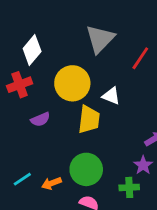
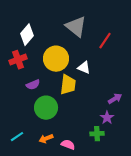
gray triangle: (100, 39) -> (76, 27), turned -35
green circle: (86, 169) -> (46, 108), moved
cyan line: (22, 179) -> (17, 137), moved
orange arrow: (51, 183) -> (46, 139), moved

